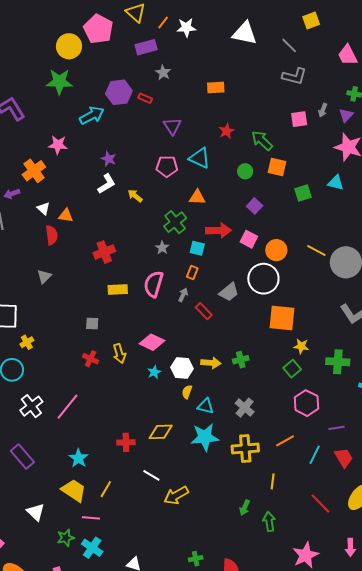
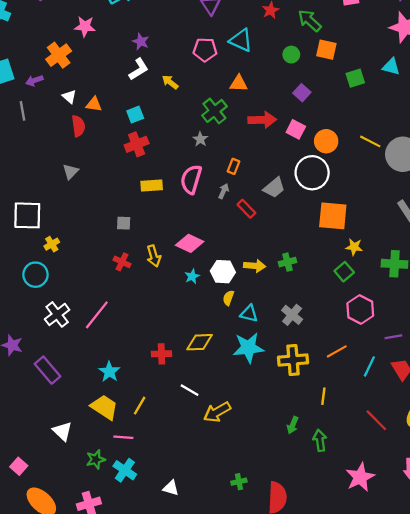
cyan square: (197, 248) -> (135, 115), moved, turned -35

